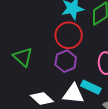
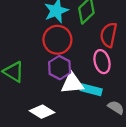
white triangle: (73, 94) -> (72, 83), moved

